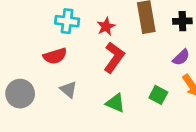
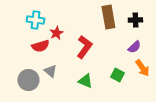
cyan cross: (67, 21) -> (35, 20), moved
red star: (106, 27) -> (56, 33), moved
gray circle: (20, 94) -> (28, 80), moved

